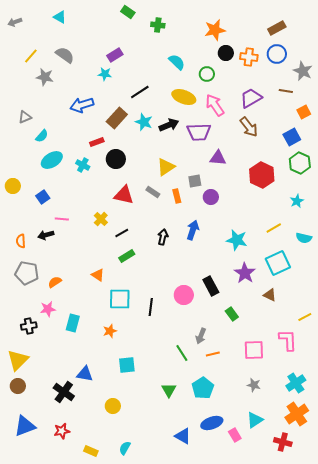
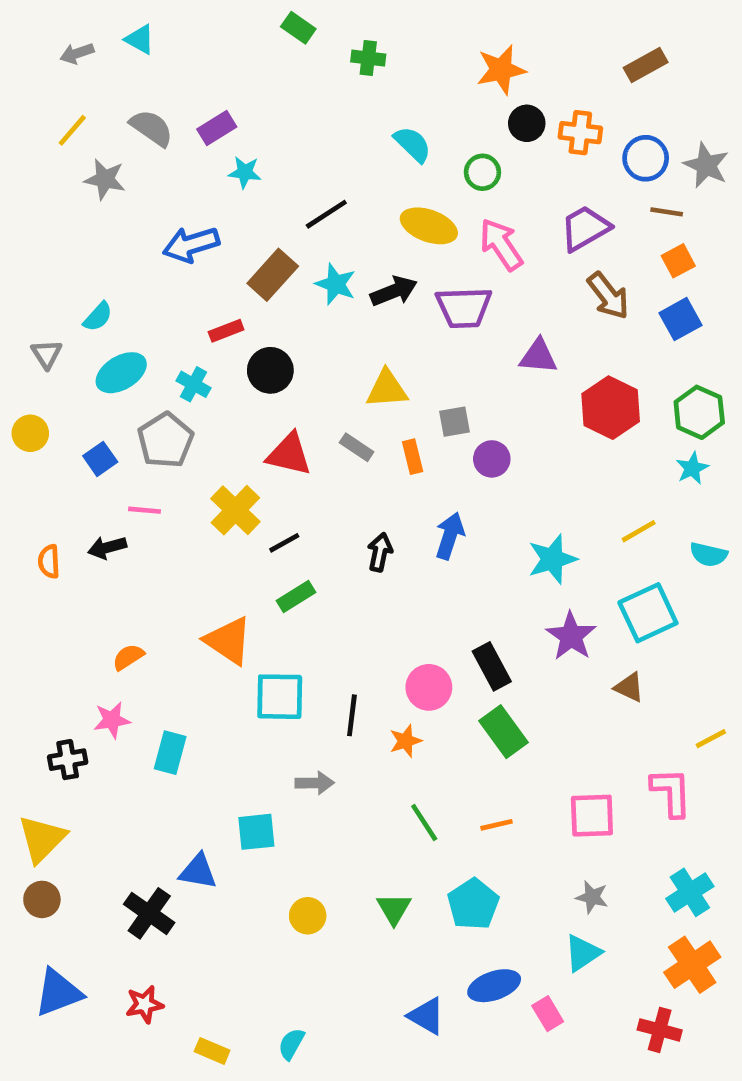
gray arrow: (15, 22) -> (77, 53), moved
blue circle: (277, 54) -> (646, 158), moved
purple rectangle: (115, 55) -> (217, 128), moved
orange square: (304, 112) -> (678, 261), moved
gray triangle: (25, 117) -> (47, 354), moved, turned -40
brown arrow: (249, 127) -> (608, 296), moved
purple triangle: (218, 158) -> (538, 356), moved
green hexagon: (300, 163) -> (699, 412), moved
yellow triangle: (166, 167) -> (387, 389), turned 30
yellow cross: (101, 219) -> (235, 510), size x1.5
cyan star: (237, 240) -> (552, 559), turned -30
gray pentagon: (27, 273) -> (165, 440), moved, turned 30
orange triangle: (98, 275) -> (228, 641), size x1.6
green rectangle: (232, 314) -> (503, 732), moved, size x1.5
orange star: (110, 331) -> (406, 741), moved
gray arrow: (201, 336) -> (315, 783), moved, turned -112
cyan square: (127, 365) -> (256, 832), moved
yellow circle: (113, 406) -> (308, 916), moved
cyan triangle: (255, 420) -> (583, 953), moved

